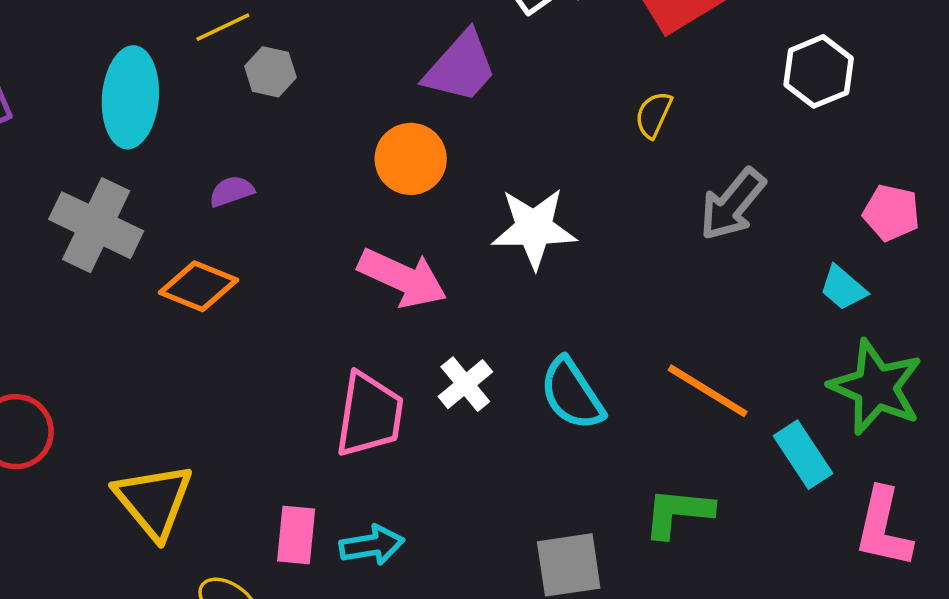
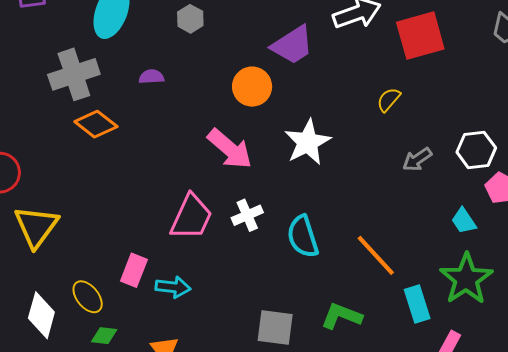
white hexagon: (819, 71) -> (476, 150), moved
gray arrow: (732, 204) -> (417, 159), size x0.7
gray cross: (96, 225) -> (74, 74), turned 30
white star: (534, 228) -> (308, 142), turned 30
orange diamond: (198, 286) -> (96, 124), moved
yellow triangle: (154, 501) -> (36, 227), moved

